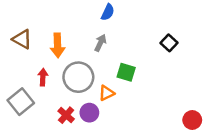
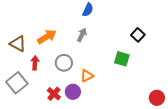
brown triangle: (22, 39) -> (18, 44), moved
orange arrow: (58, 45) -> (47, 37), turned -120
green square: (126, 72) -> (122, 59), moved
gray circle: (78, 77) -> (64, 63), size x0.7

